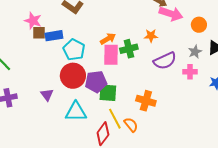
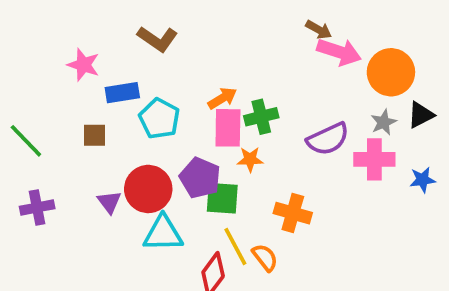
orange circle: (199, 25) -> (391, 72), size x1.6
brown square: (39, 33) -> (95, 135), moved
orange star: (151, 36) -> (250, 159), moved
pink cross: (190, 72) -> (374, 159), size x1.5
red circle: (73, 76) -> (148, 189), moved
purple pentagon: (96, 82) -> (200, 178), turned 30

